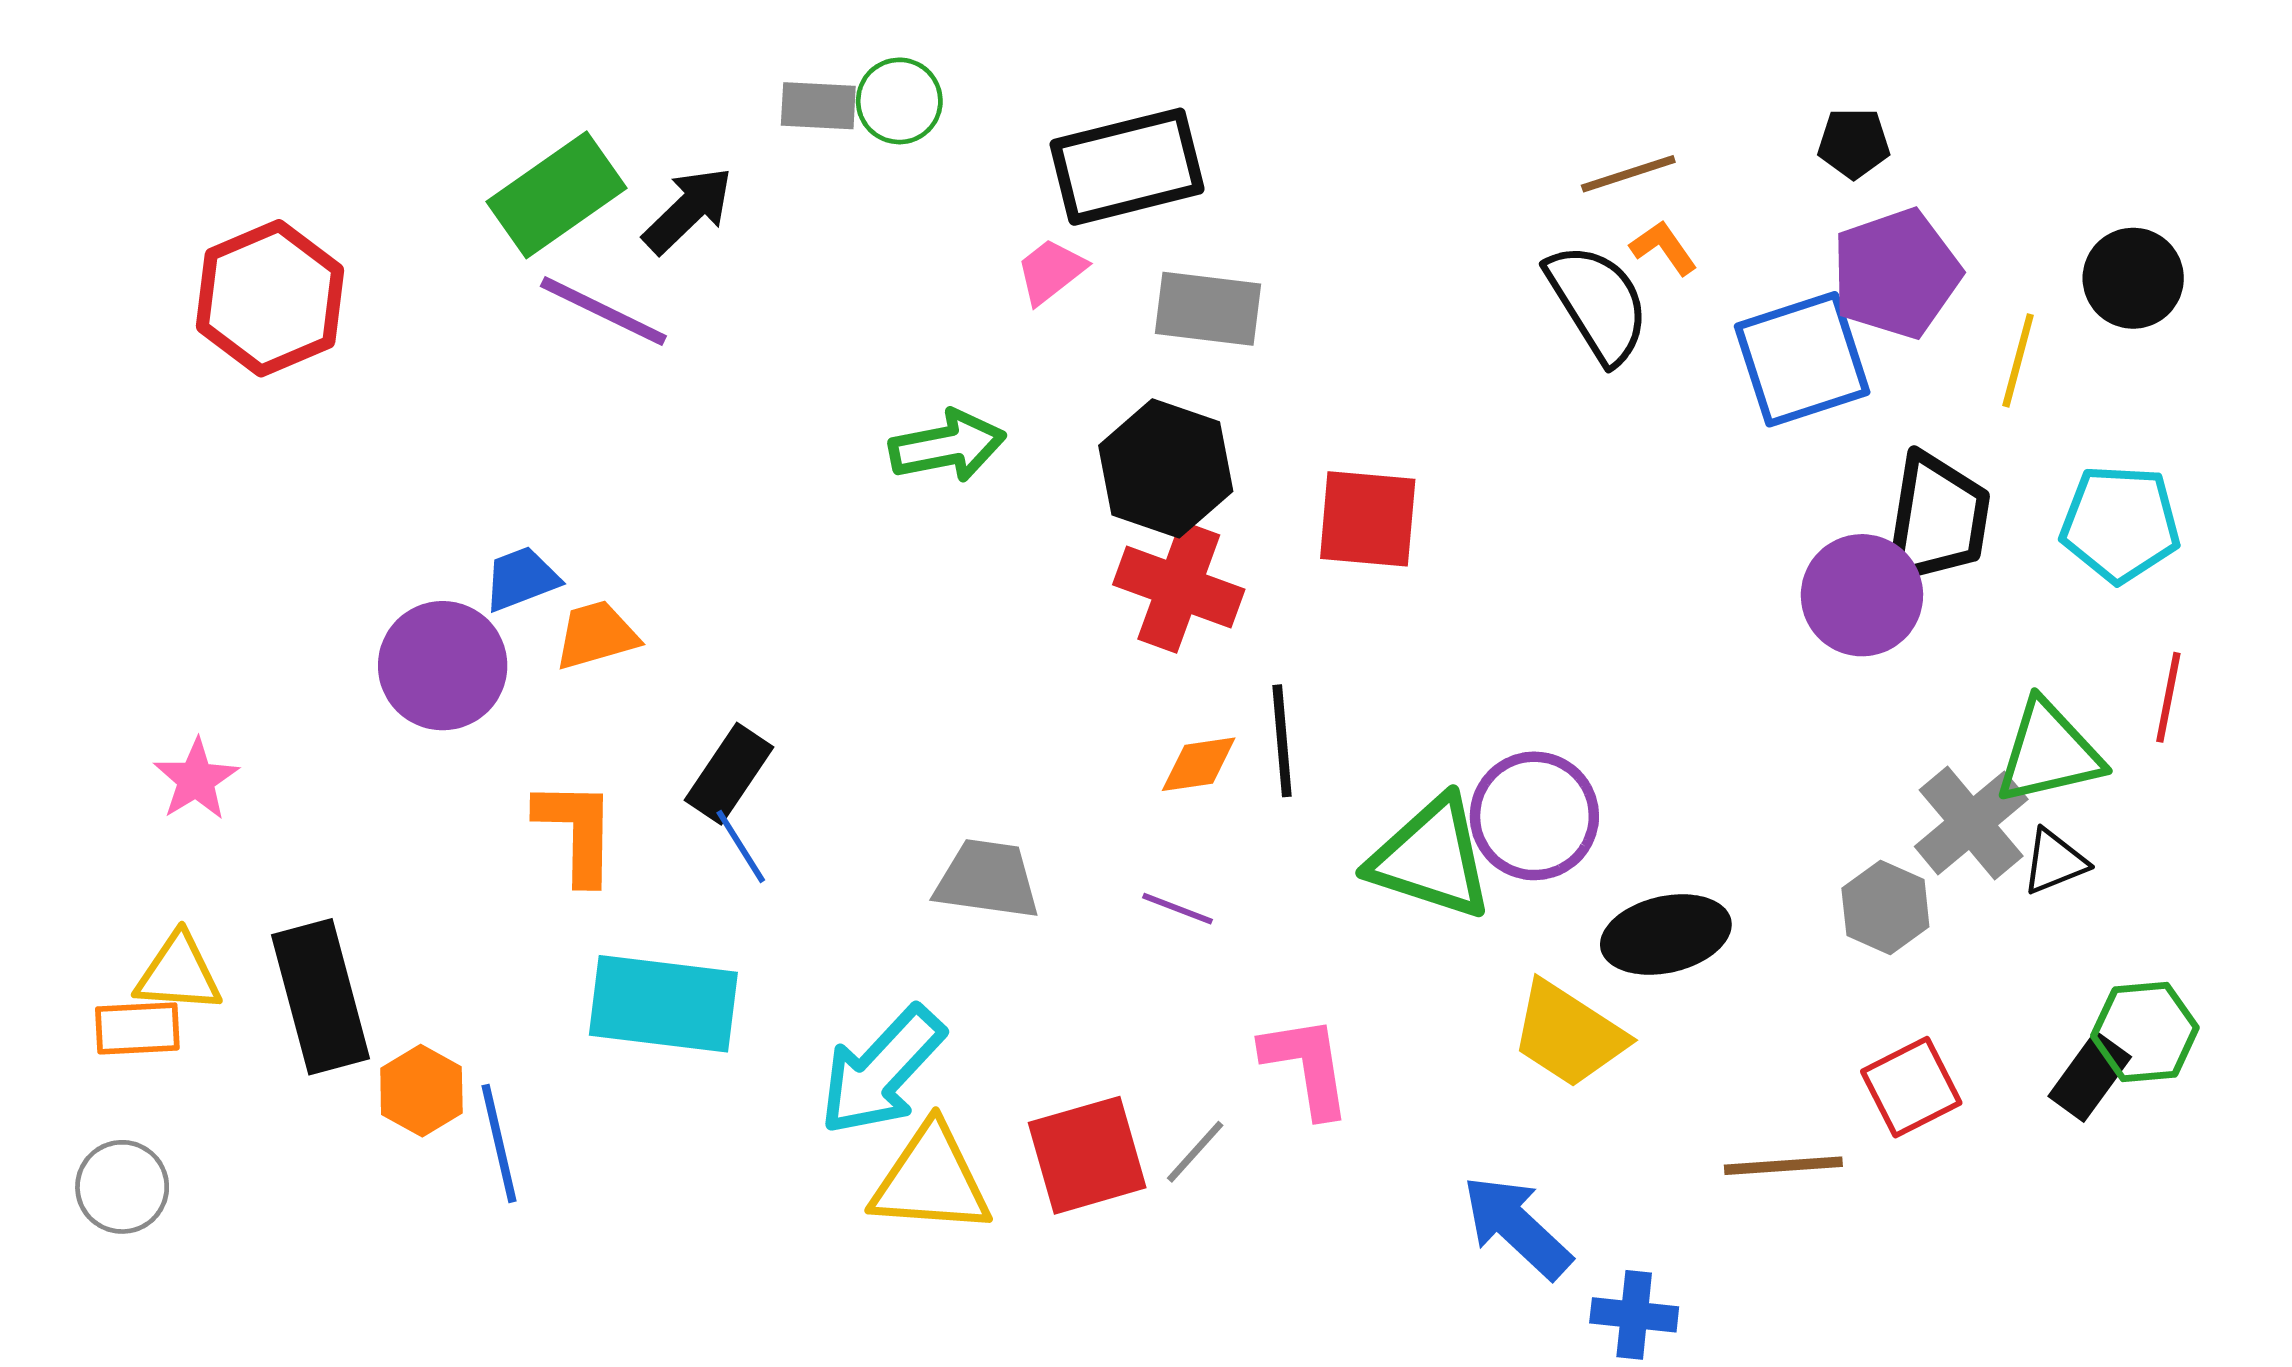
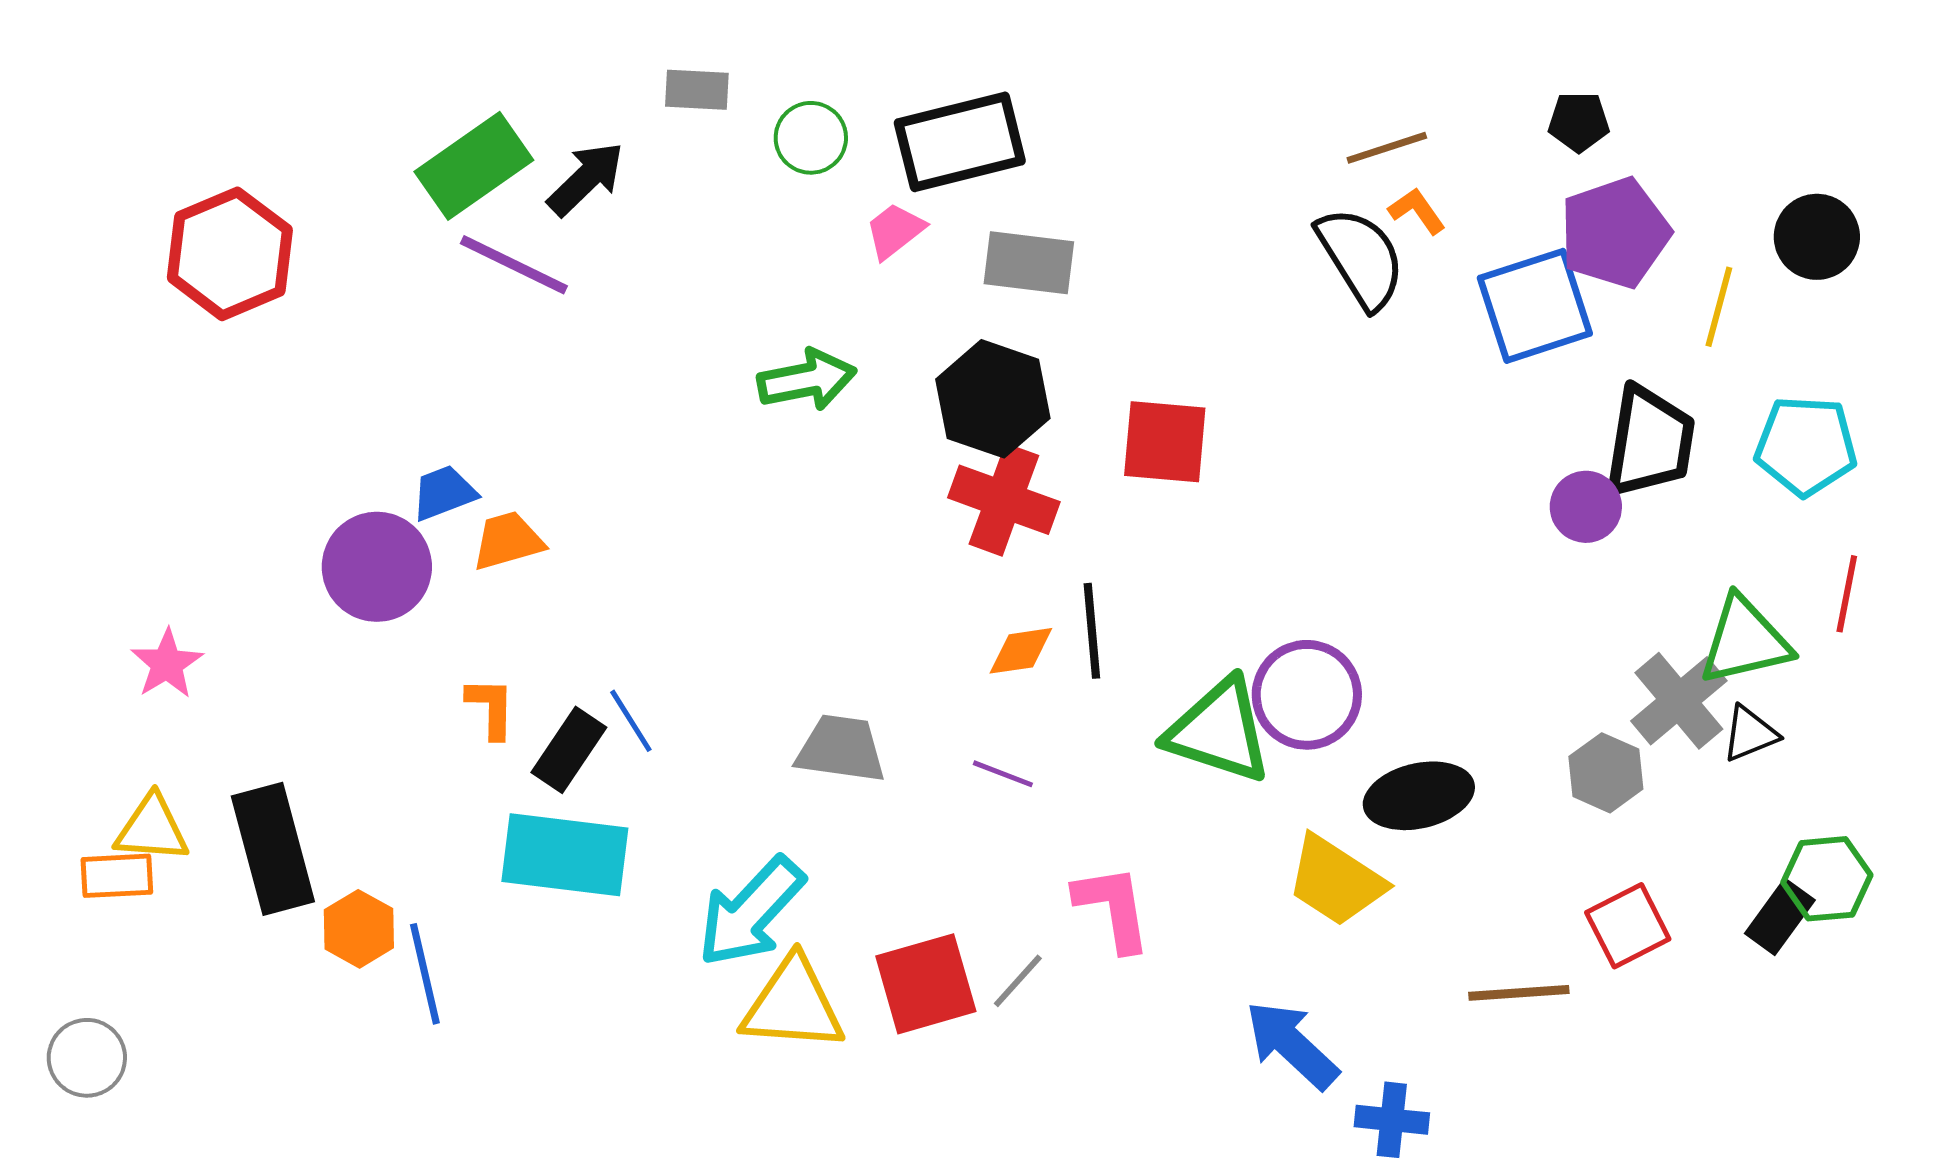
green circle: (899, 101) -> (811, 138), moved
purple circle: (1862, 595) -> (1586, 507), size x0.7
black rectangle: (729, 774) -> (569, 750), moved
orange L-shape: (576, 831) -> (491, 708), size x0.7
gray circle: (122, 1187) -> (87, 1058), moved

